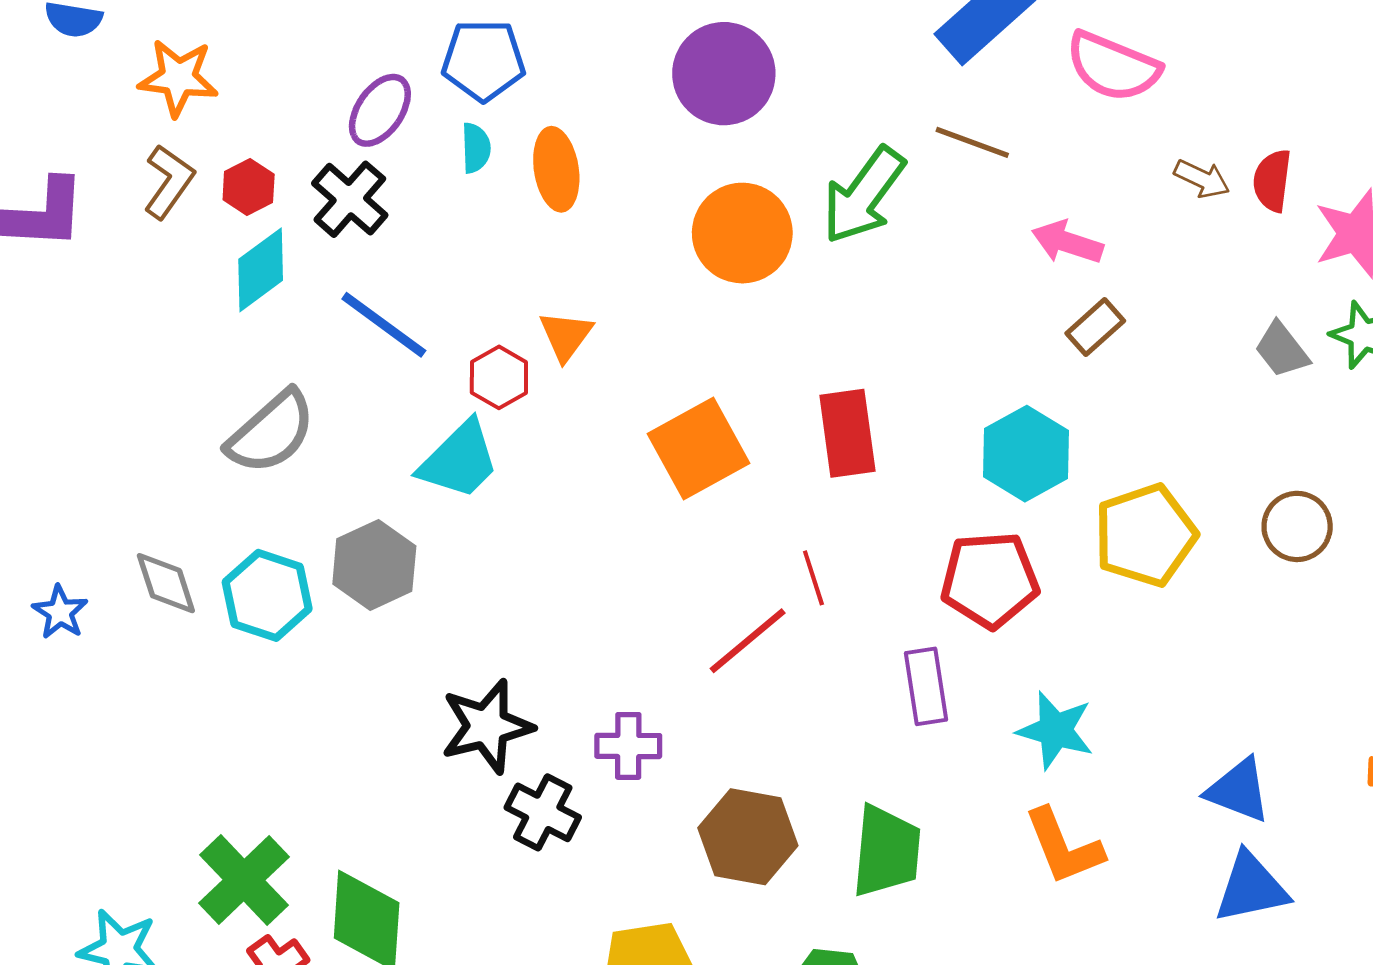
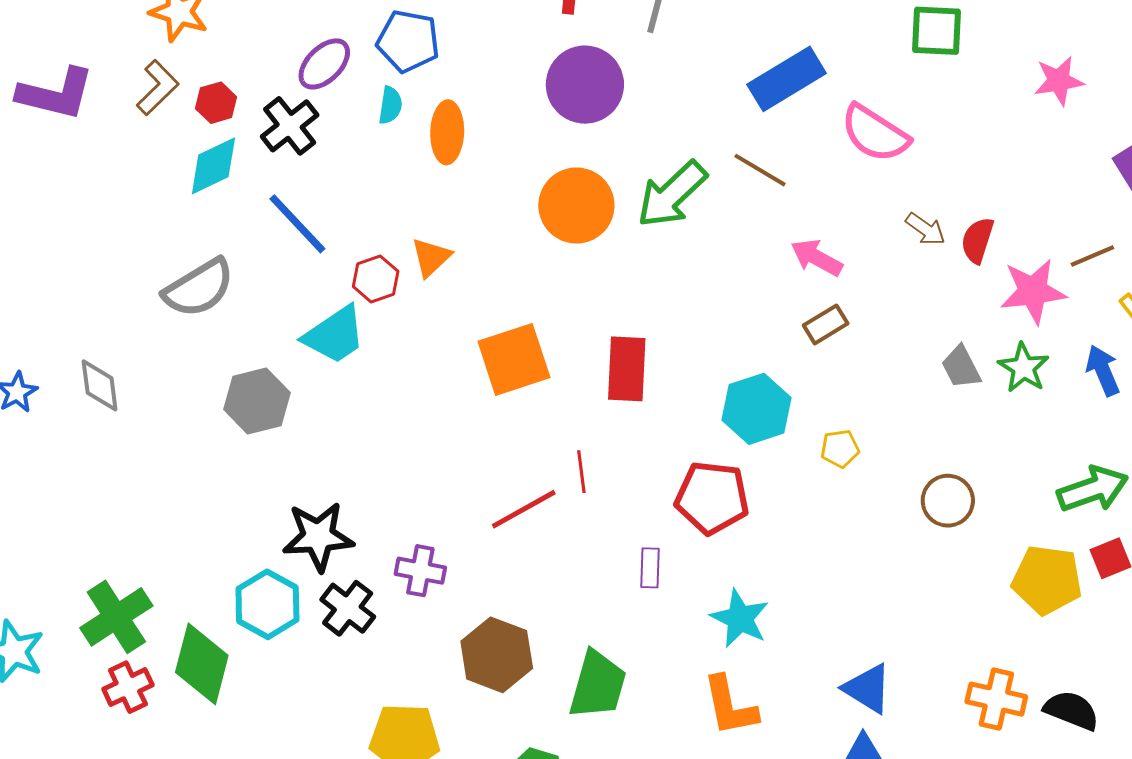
yellow pentagon: (1145, 535) -> (840, 449), moved, size x0.5
cyan hexagon: (267, 595) -> (267, 604), moved
purple rectangle: (926, 686) -> (650, 568), size x0.7

